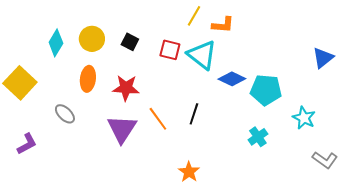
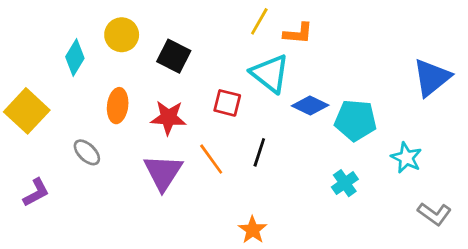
yellow circle: (92, 39) -> (122, 35), moved
black square: (130, 42) -> (174, 56), size x1.4
red square: (170, 50) -> (227, 103), moved
blue triangle: (323, 58) -> (432, 78), size x1.4

